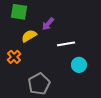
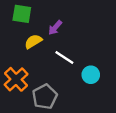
white line: (66, 44) -> (64, 58), moved, turned 42
orange cross: (14, 57) -> (16, 79), moved, size x1.5

